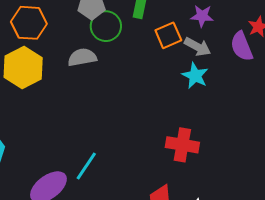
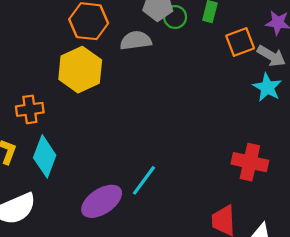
green circle: (106, 26) -> (175, 17), moved, size x0.7
gray semicircle: (82, 57) -> (136, 41), moved

